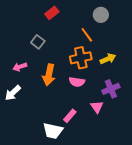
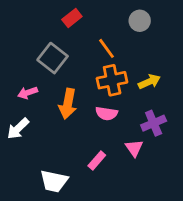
orange line: (87, 35) -> (106, 48), moved
gray square: (38, 42) -> (53, 58), size x1.5
white trapezoid: (53, 131) -> (54, 181), moved

